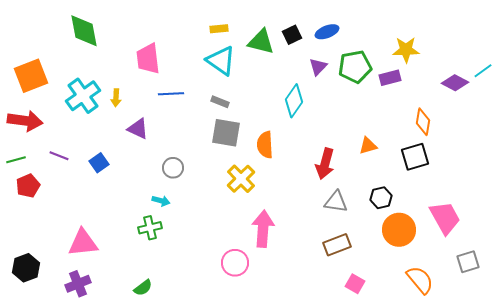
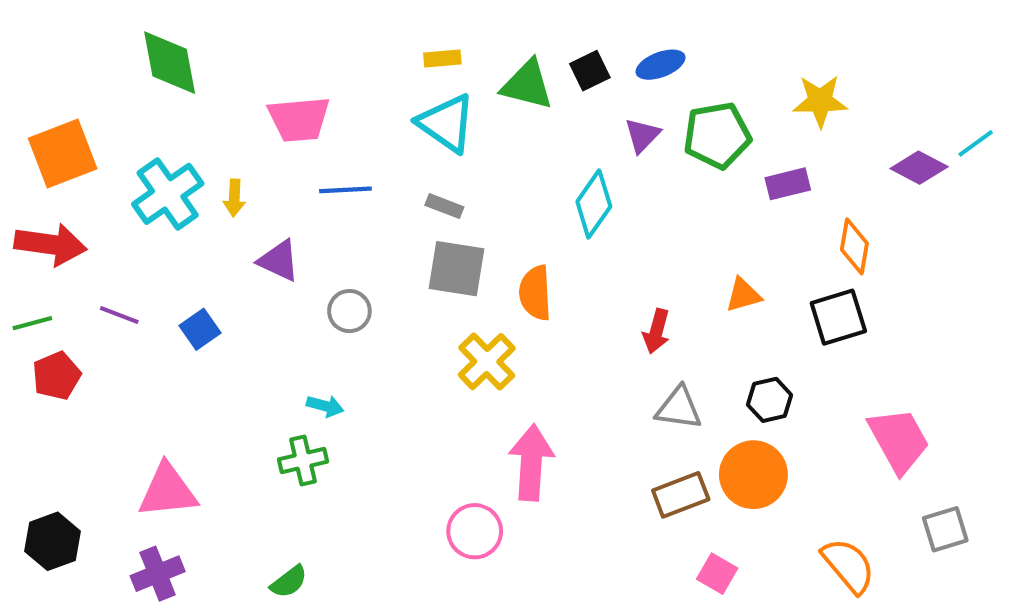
pink trapezoid: (148, 59) -> (299, 119), turned -88
purple rectangle: (390, 78) -> (788, 184), moved
red arrow: (325, 164) -> (656, 331), size x0.7
gray circle: (173, 168) -> (349, 311), moved
orange circle: (399, 230) -> (753, 475), moved

